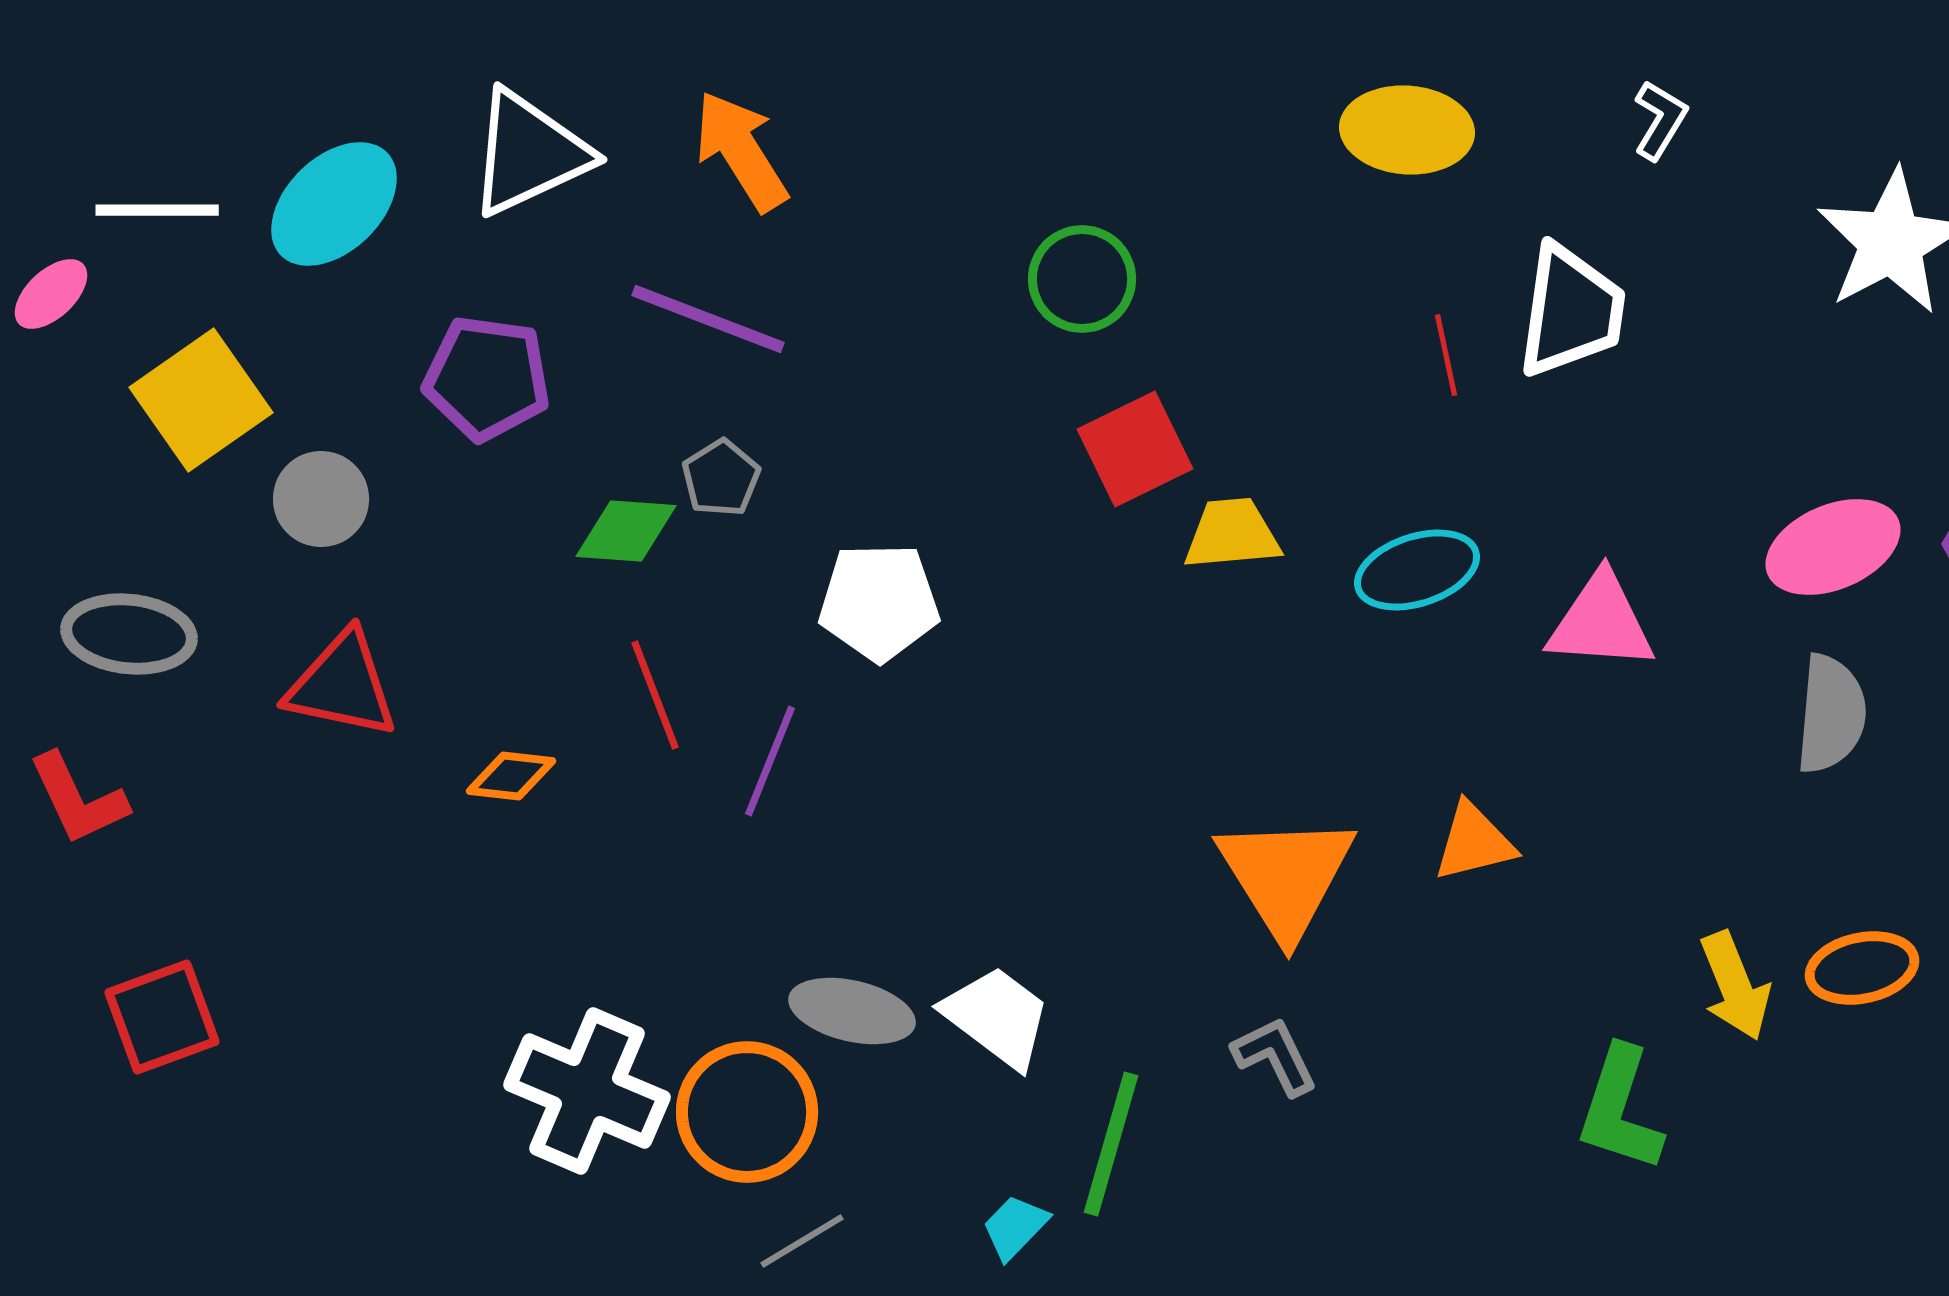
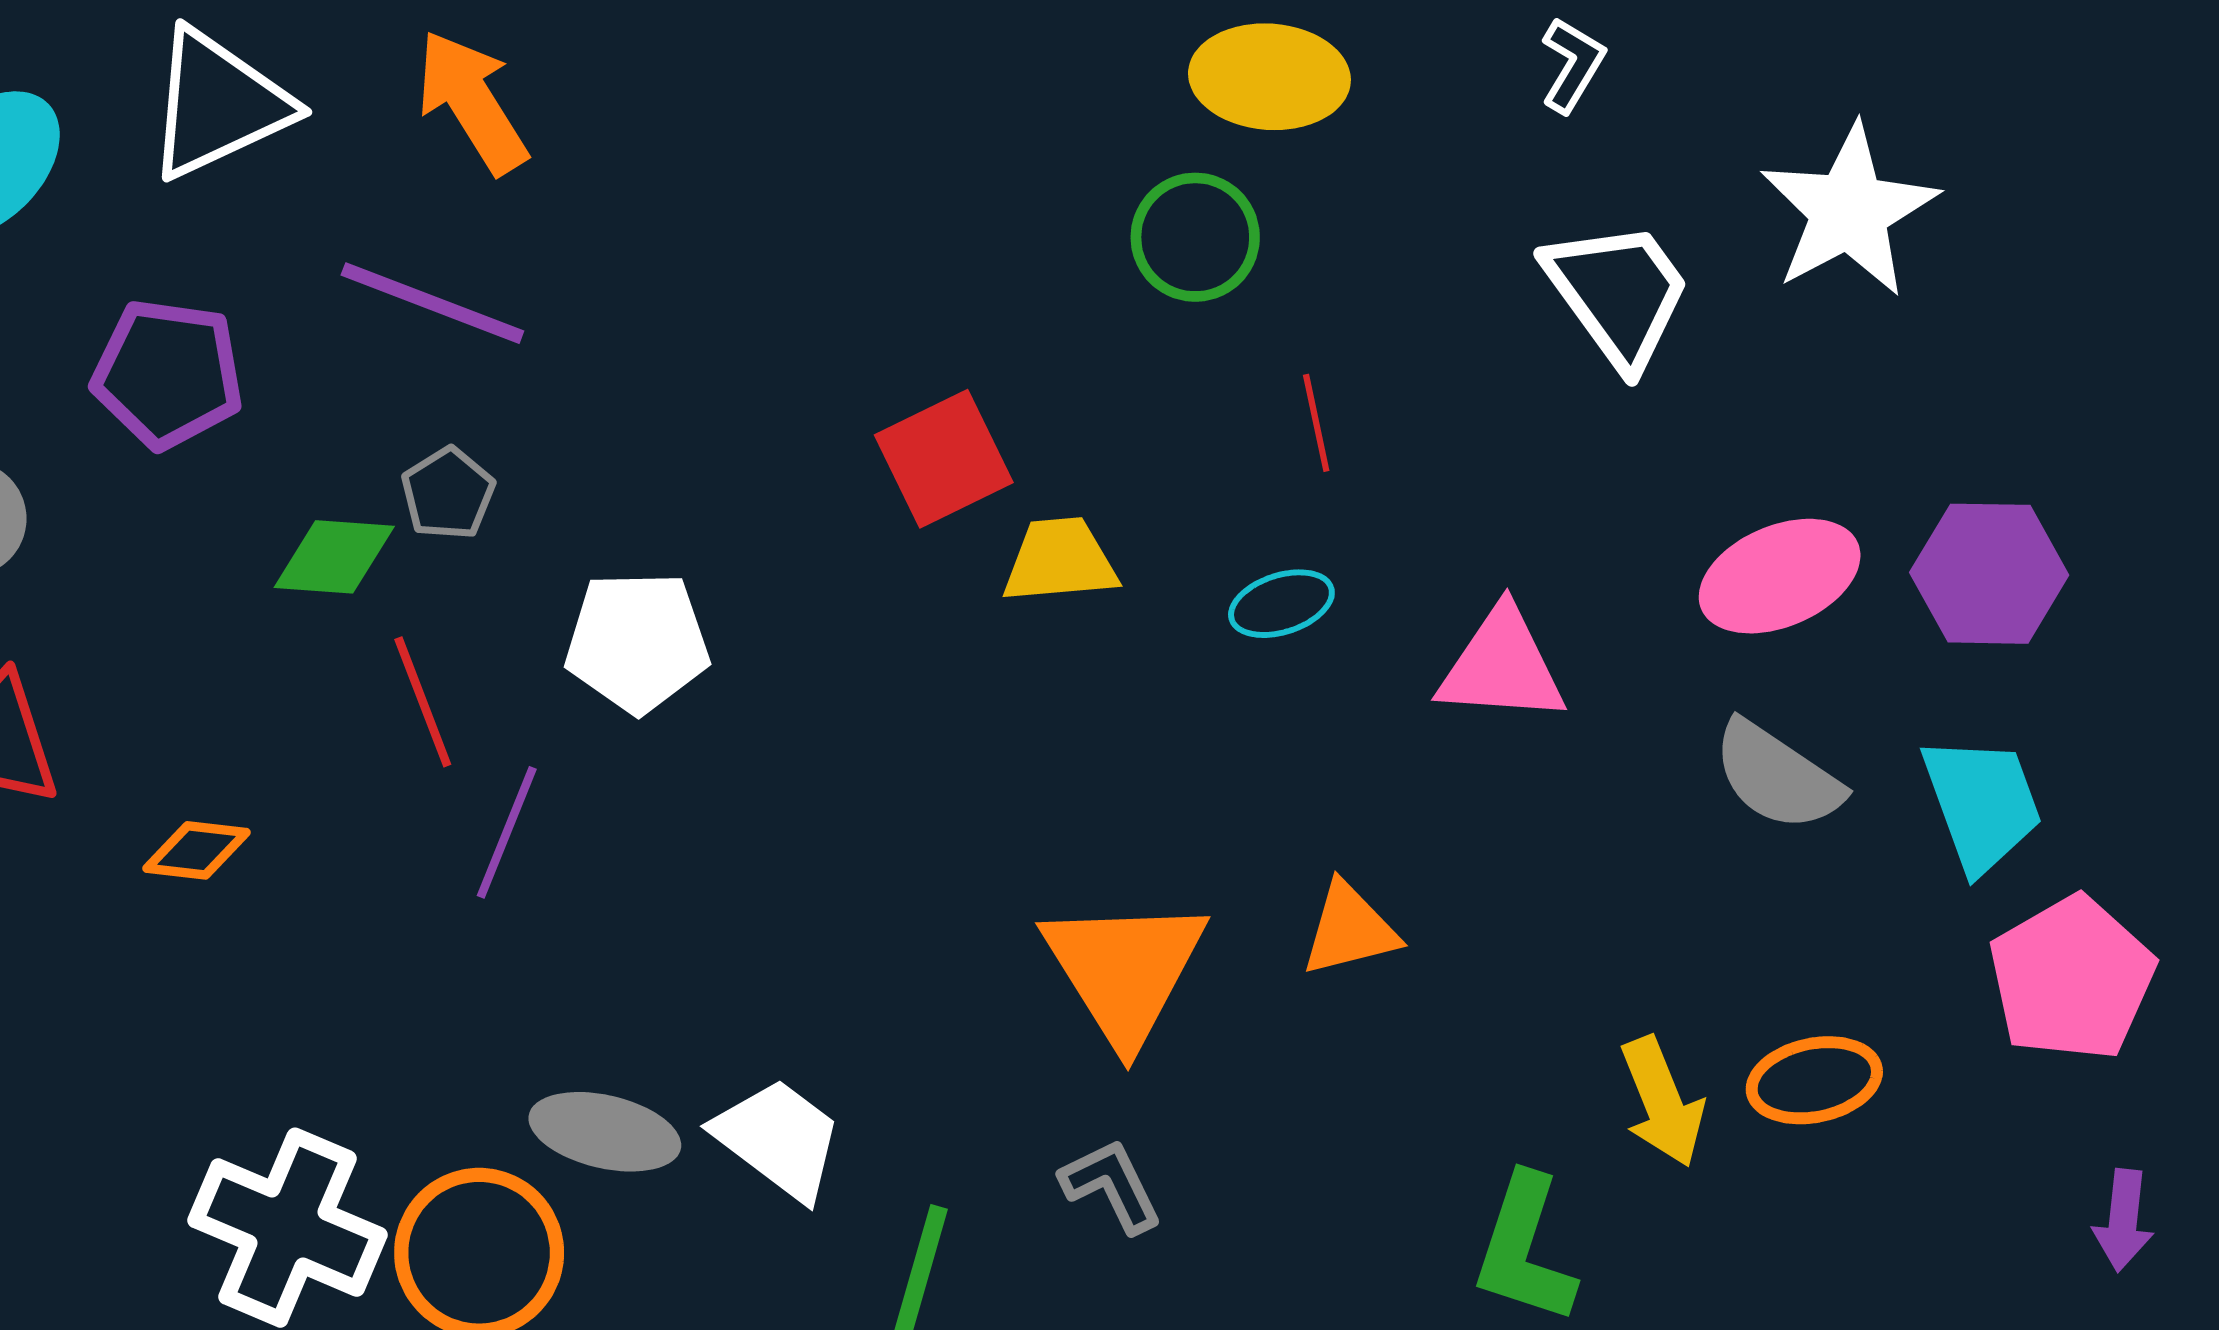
green circle: (1082, 279) -> (1195, 237), moved
white trapezoid: (1571, 311) -> (1618, 293), moved, turned -44
red line: (1446, 355) -> (1316, 423), moved
cyan ellipse: (1417, 570) -> (1281, 604), size x0.7
red line: (655, 695) -> (423, 702), moved
gray semicircle: (1831, 714) -> (1777, 776), turned 119

